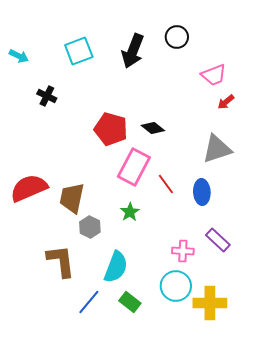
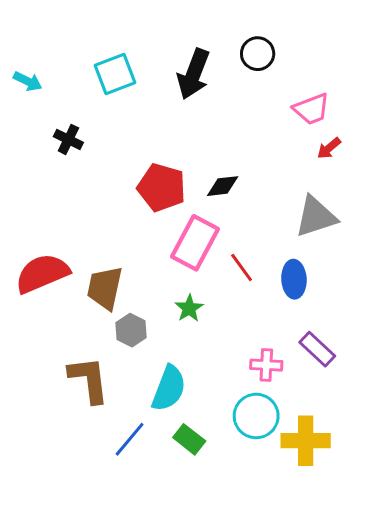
black diamond: (153, 128) -> (223, 186), turned -45

